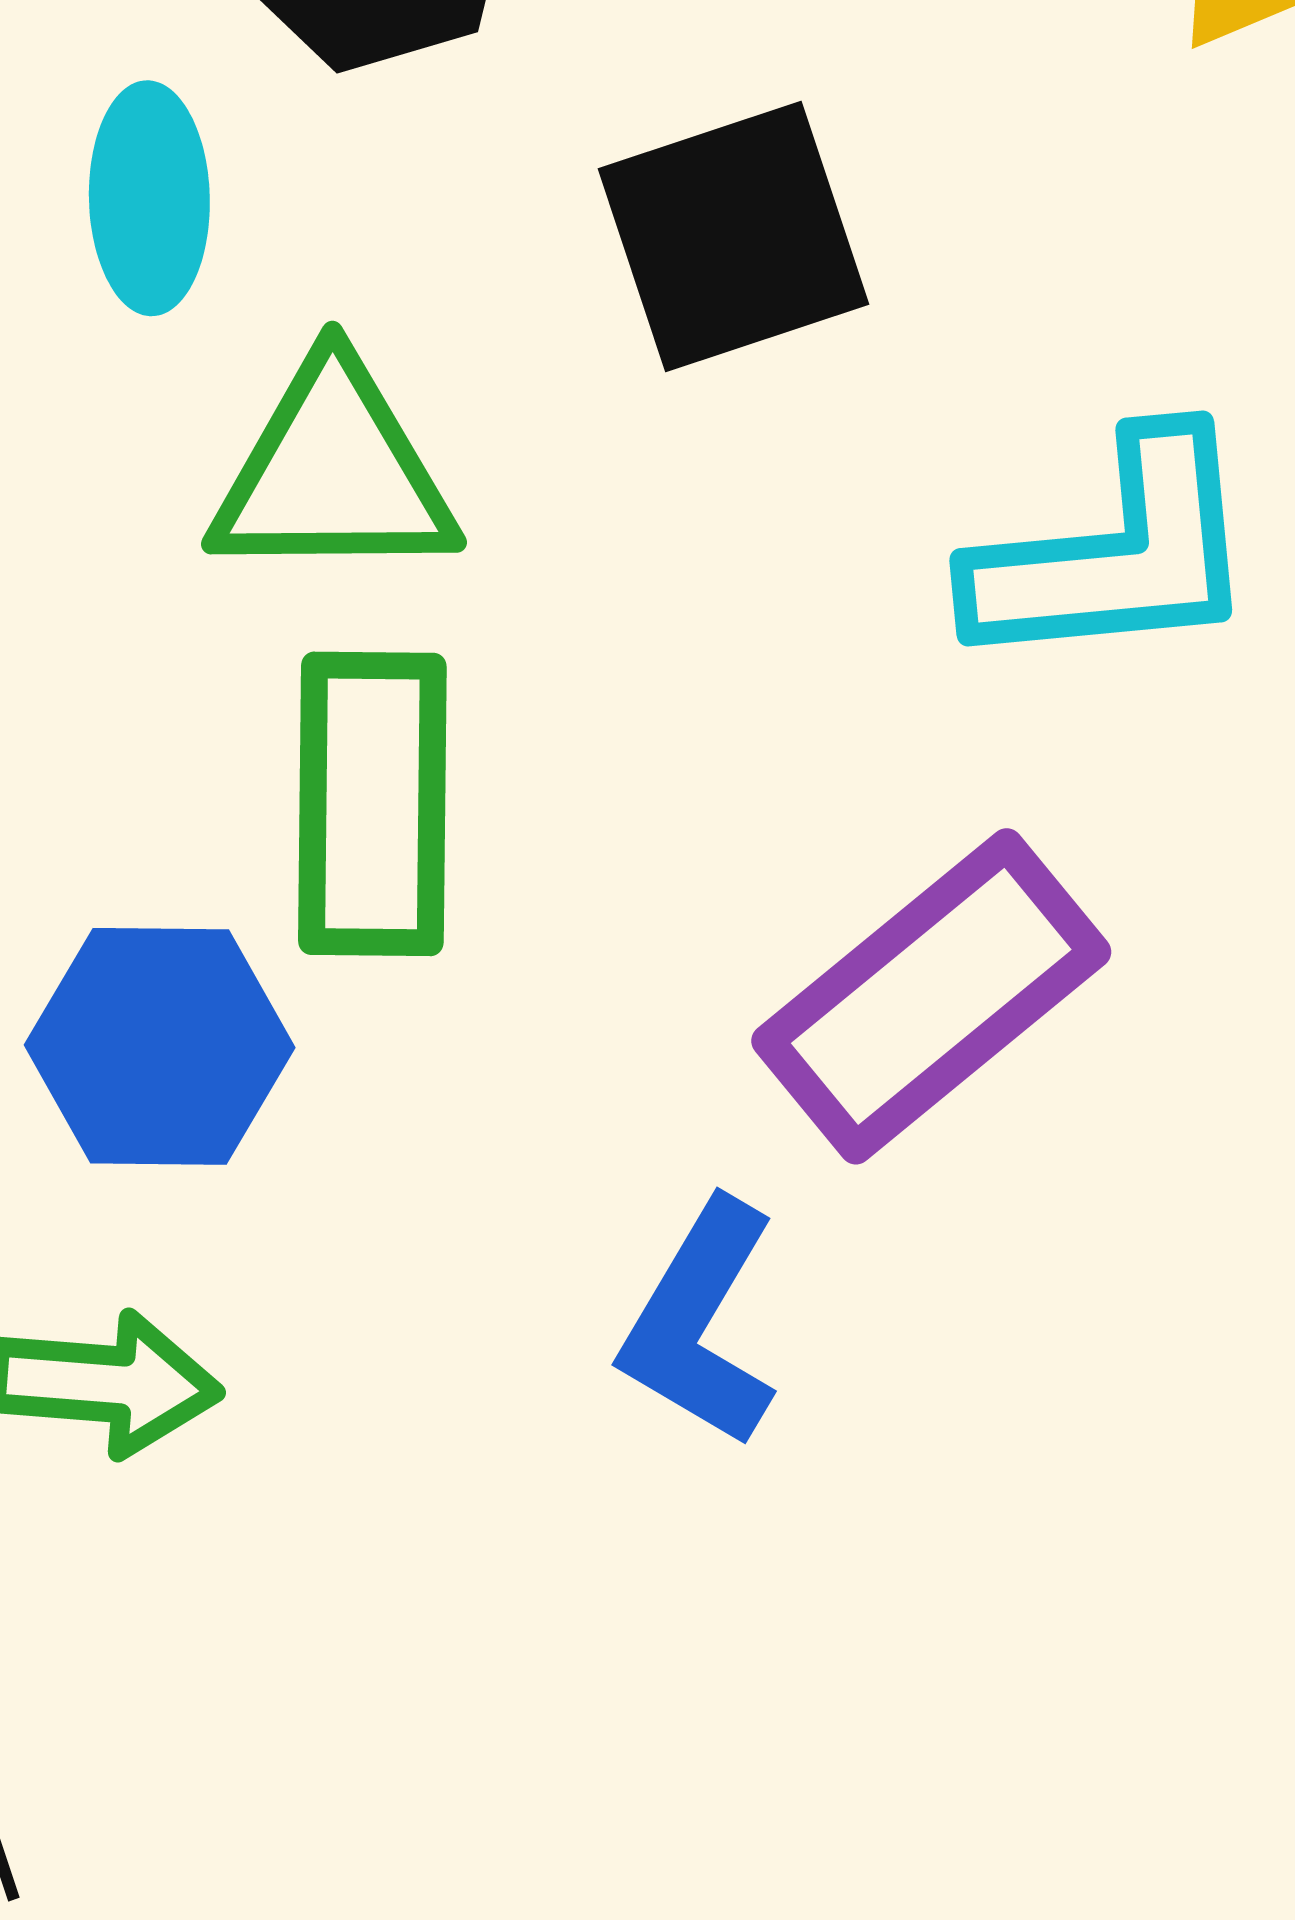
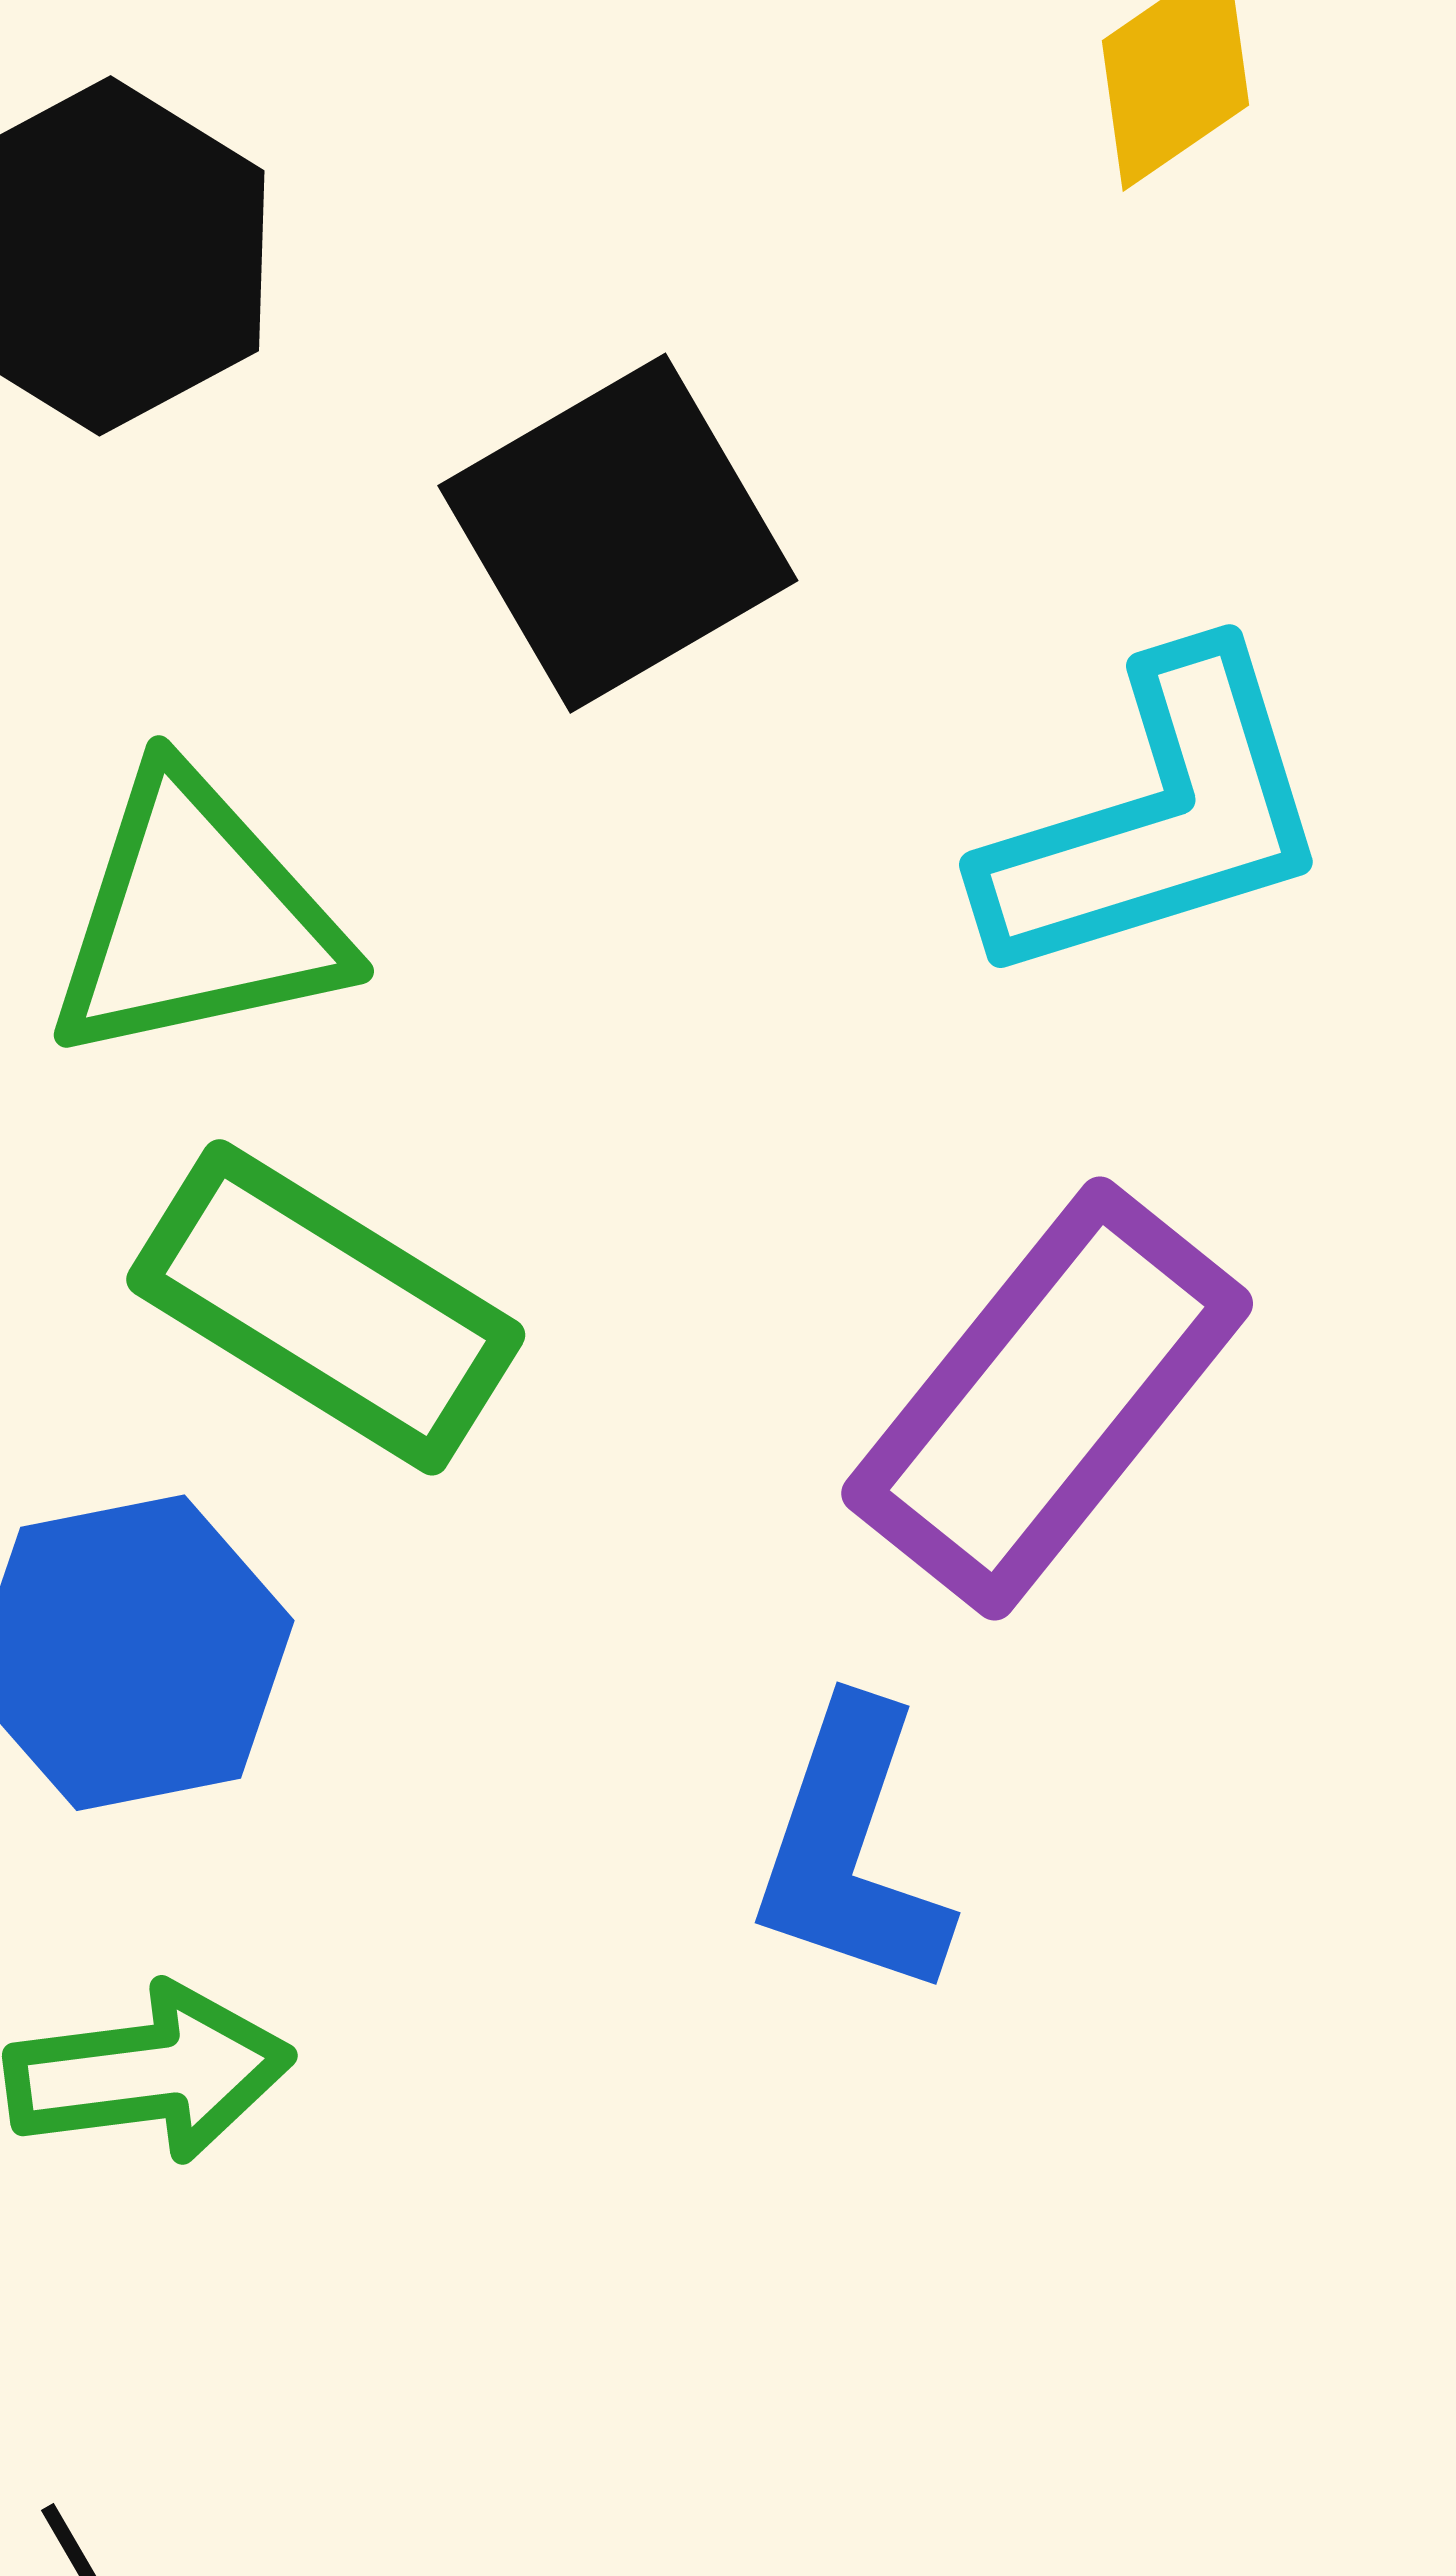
green rectangle: (372, 804) -> (326, 1307), turned -47

